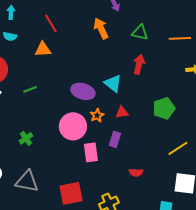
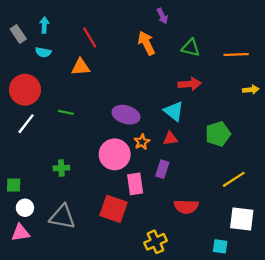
red arrow: (139, 64) -> (190, 84), turned 72
cyan triangle: (113, 83) -> (174, 111), moved
green line: (30, 89) -> (66, 112), turned 32
green cross: (26, 138) -> (61, 168), turned 32
red semicircle: (136, 172) -> (186, 207), size x1.5
red square: (71, 193) -> (114, 209), moved, turned 30

